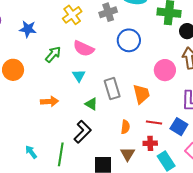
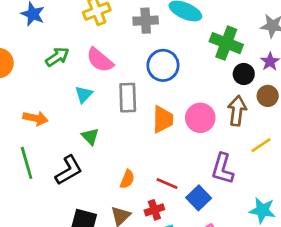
gray rectangle: (112, 89) -> (128, 98), moved
orange trapezoid: (141, 94) -> (163, 119), moved
red cross: (150, 143) -> (154, 210), turned -32
green line: (61, 154) -> (27, 163), moved, turned -40

